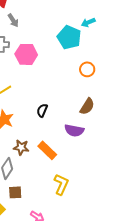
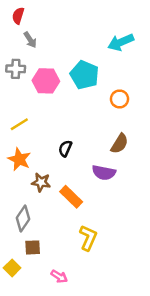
cyan arrow: (88, 22) -> (121, 42), size x1.5
cyan pentagon: (69, 37) -> (84, 75), moved
brown star: (21, 147) -> (41, 182), moved

